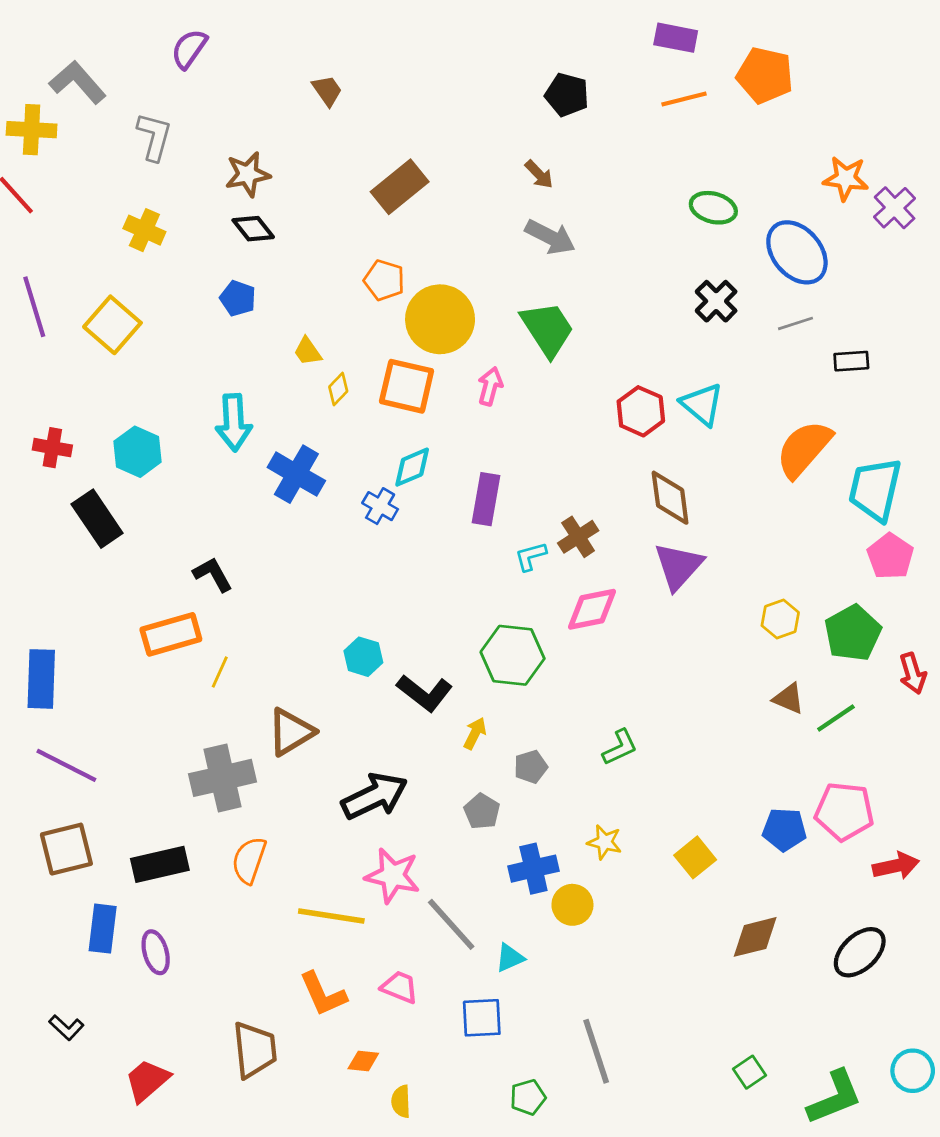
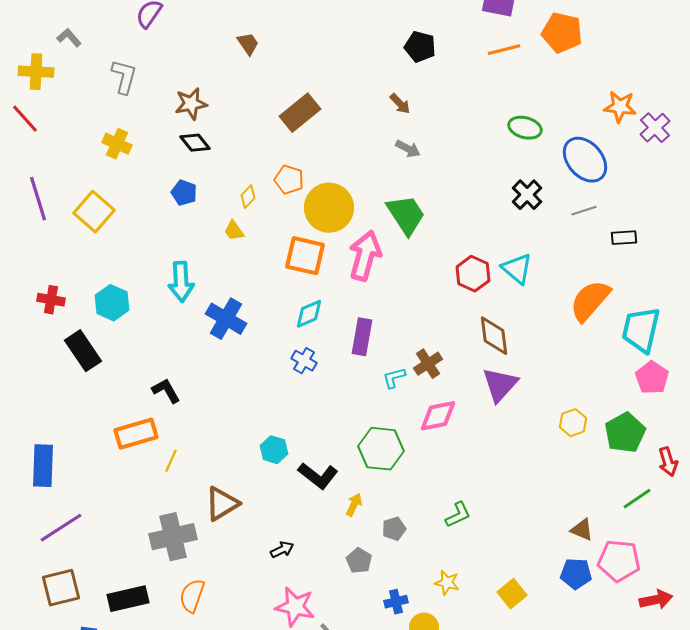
gray L-shape: (78, 82) -> (69, 38), size x0.6
gray arrow: (550, 237) -> (408, 149), size x0.7
pink arrow: (490, 386) -> (365, 256), size x1.8
yellow diamond: (338, 389) -> (248, 197), moved
blue cross: (380, 506) -> (304, 361), moved
brown triangle: (789, 698) -> (582, 530), moved
green line: (836, 718) -> (637, 499), moved
purple line: (66, 765) -> (61, 528), turned -60
black arrow: (374, 796) -> (282, 550), size x0.5
blue cross: (533, 869) -> (396, 602), size x0.7

